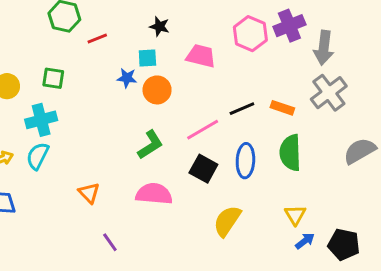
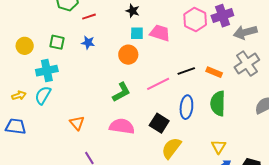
gray arrow: (324, 48) -> (245, 32), turned 65
cyan square: (147, 58) -> (137, 33), moved
blue star: (127, 78) -> (88, 43), moved
black square: (203, 169) -> (159, 123), moved

